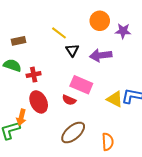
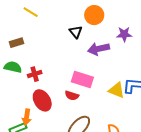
purple star: (123, 31) -> (124, 34), moved
yellow line: (59, 33) -> (31, 12), moved
black triangle: (72, 50) -> (76, 32), moved

